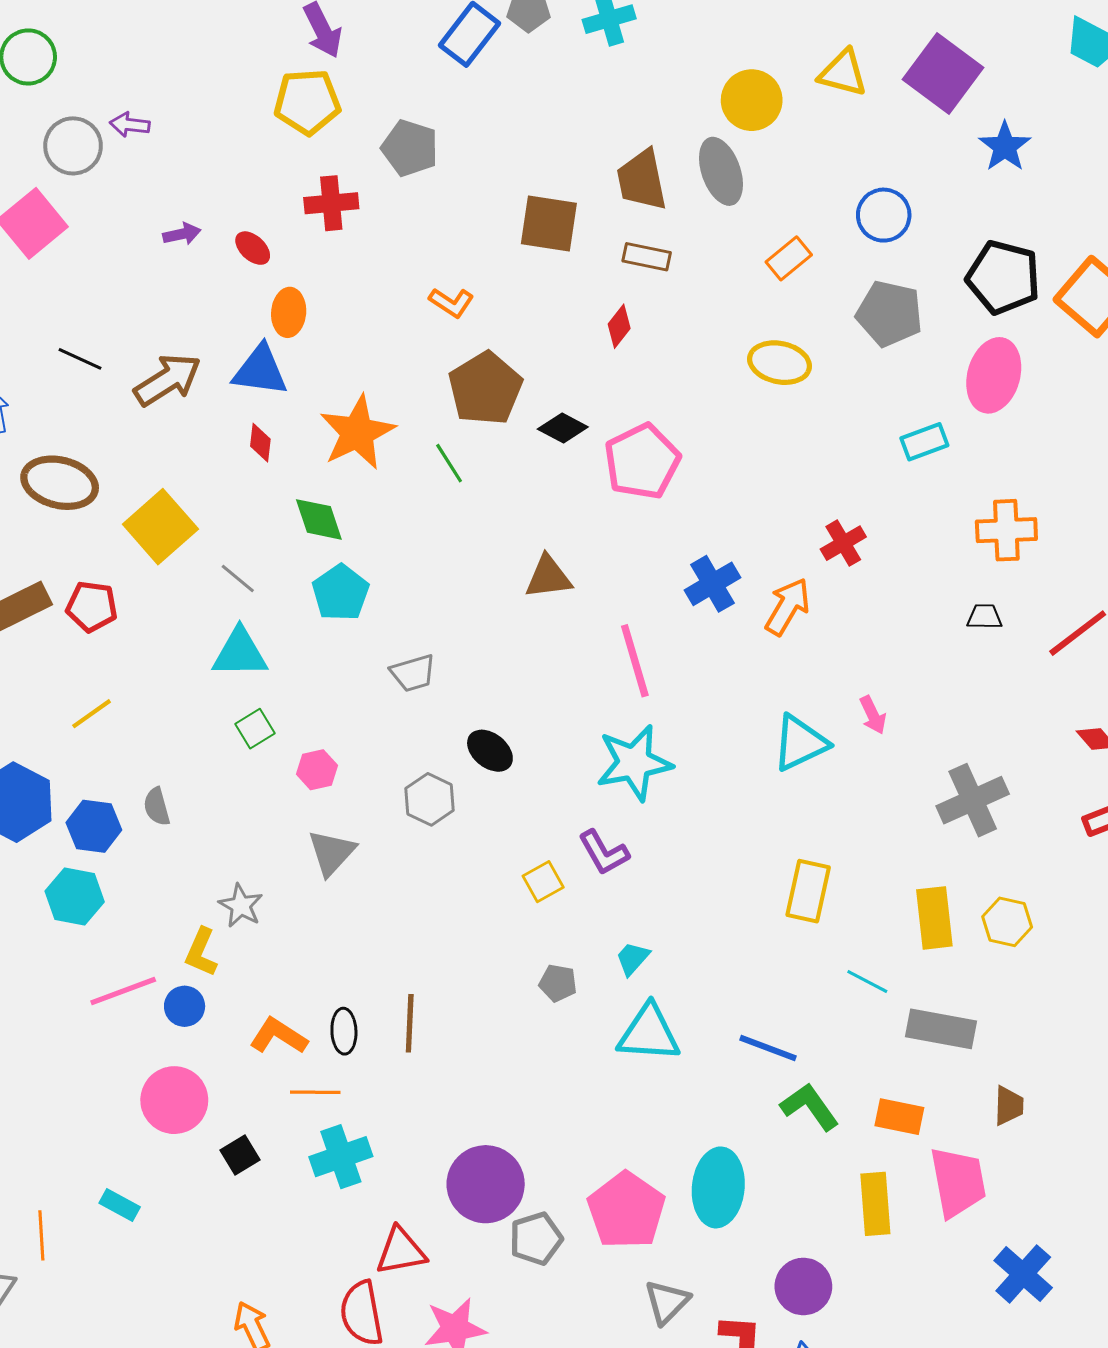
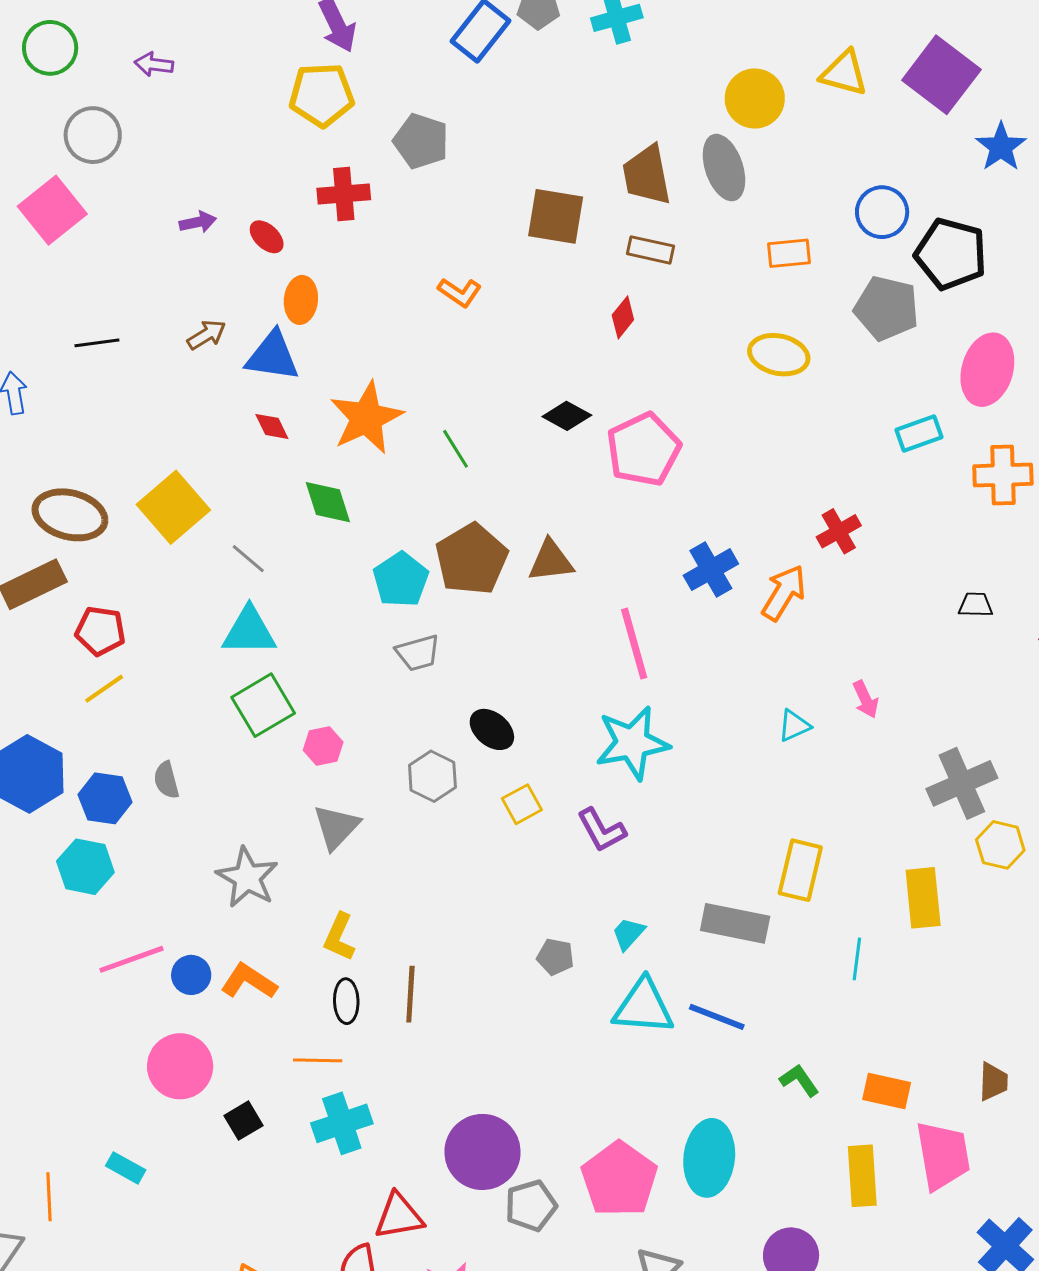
purple arrow: (130, 125) -> (154, 64), moved
orange rectangle: (789, 258) -> (789, 253), turned 33
black pentagon: (1003, 277) -> (951, 254), moved
black line: (80, 359) -> (97, 343), turned -33
brown arrow: (168, 380) -> (207, 335), moved, size x0.6
brown pentagon: (485, 388) -> (471, 559), moved
red diamond: (260, 443) -> (272, 426), turned -33
brown ellipse: (60, 483) -> (70, 515), moved
orange cross: (1006, 530) -> (1003, 475), moved
cyan pentagon: (341, 593) -> (401, 580), moved
red pentagon: (92, 606) -> (100, 631), moved
green square: (255, 729) -> (263, 705), size x1.6
cyan triangle: (800, 743) -> (794, 726), size x0.6
yellow square: (543, 882) -> (522, 804), moved
gray star: (241, 906) -> (247, 878), size x1.4
yellow hexagon: (1007, 922) -> (1000, 845), moved
yellow L-shape: (201, 952) -> (339, 937), moved
cyan line: (867, 981) -> (857, 959), turned 69
gray rectangle: (941, 1029) -> (735, 923), moved
orange L-shape: (279, 1036) -> (249, 981), moved
blue line: (768, 1048) -> (717, 1017), moved
green L-shape: (810, 1107) -> (799, 1080), size x0.7

